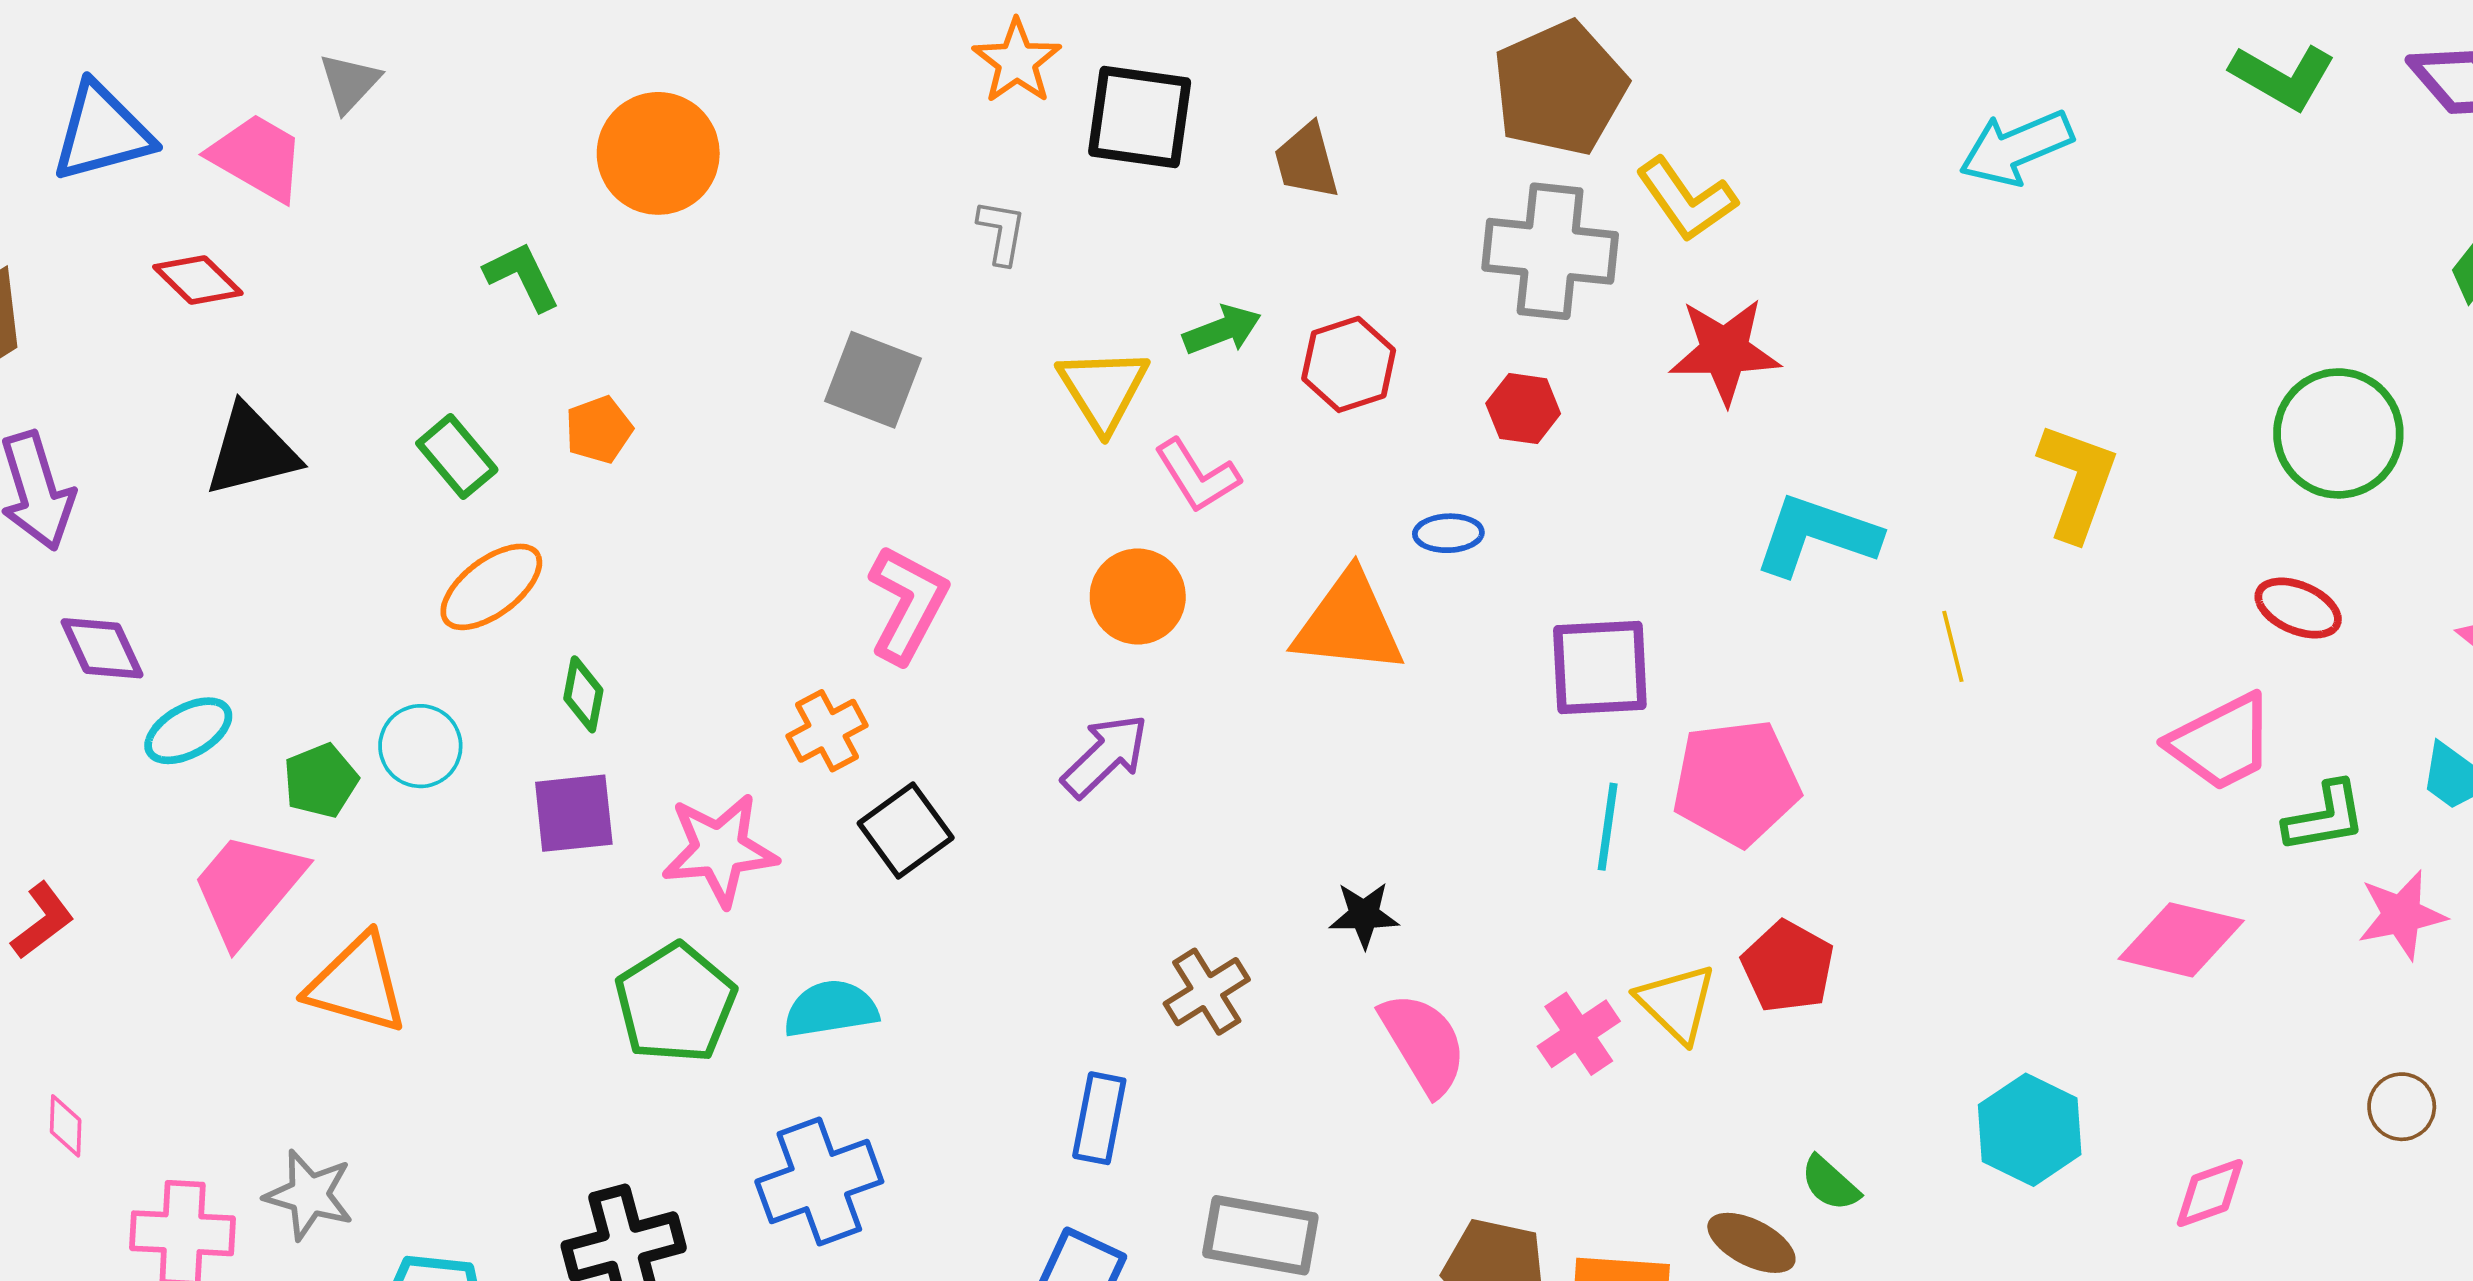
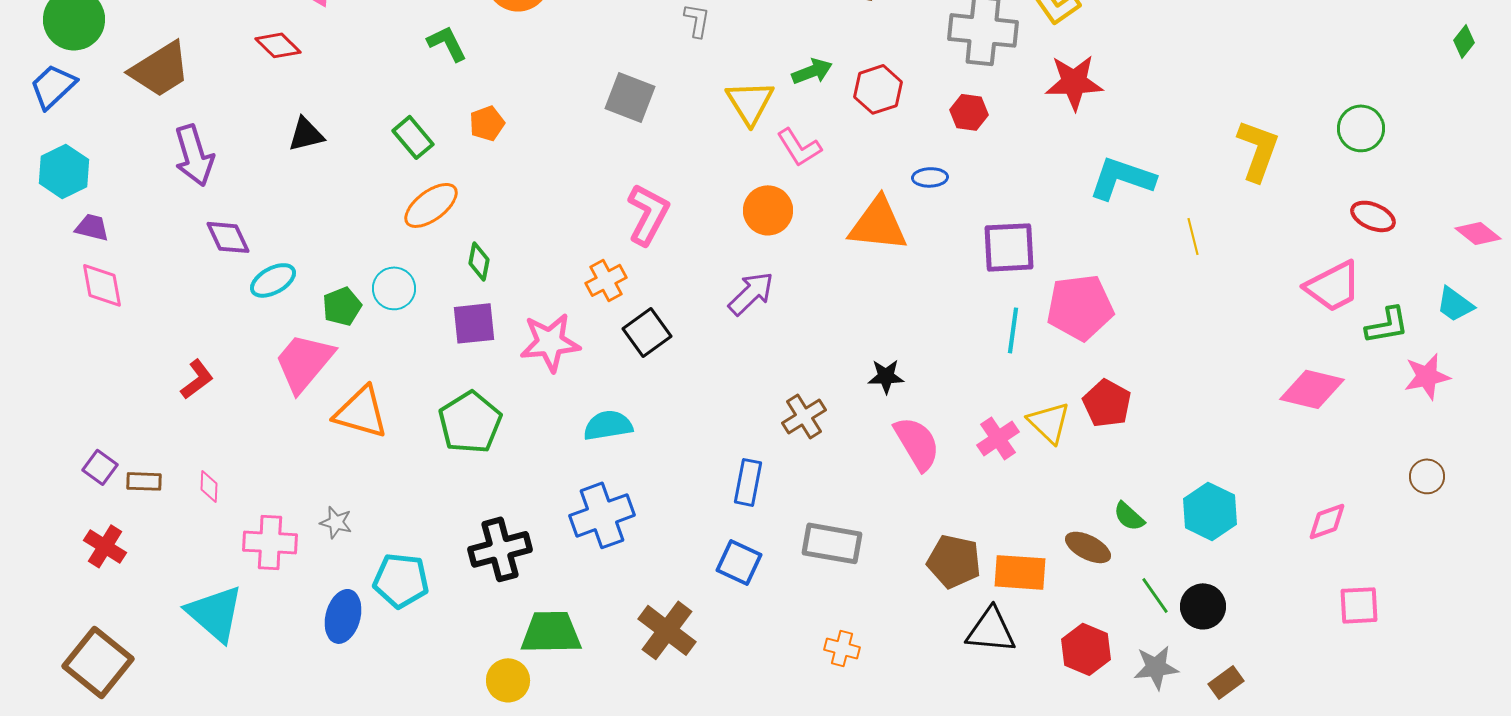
green circle: (2338, 433) -> (1361, 128), moved, size x0.7
black triangle: (252, 451) -> (306, 134), size x0.7
green pentagon: (675, 1003) -> (470, 422), moved
cyan hexagon: (2030, 1130) -> (1210, 511), moved
gray star: (309, 1195) -> (336, 522), size x0.7

